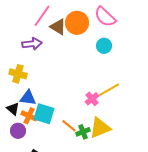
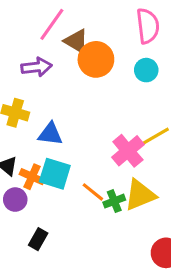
pink semicircle: (105, 17) -> (148, 26), turned -140
orange circle: (77, 23) -> (96, 59), moved
blue triangle: (28, 98) -> (50, 134), moved
pink cross: (92, 99) -> (128, 151), size x1.5

